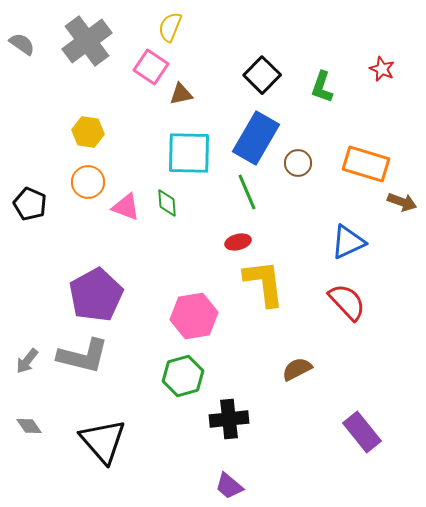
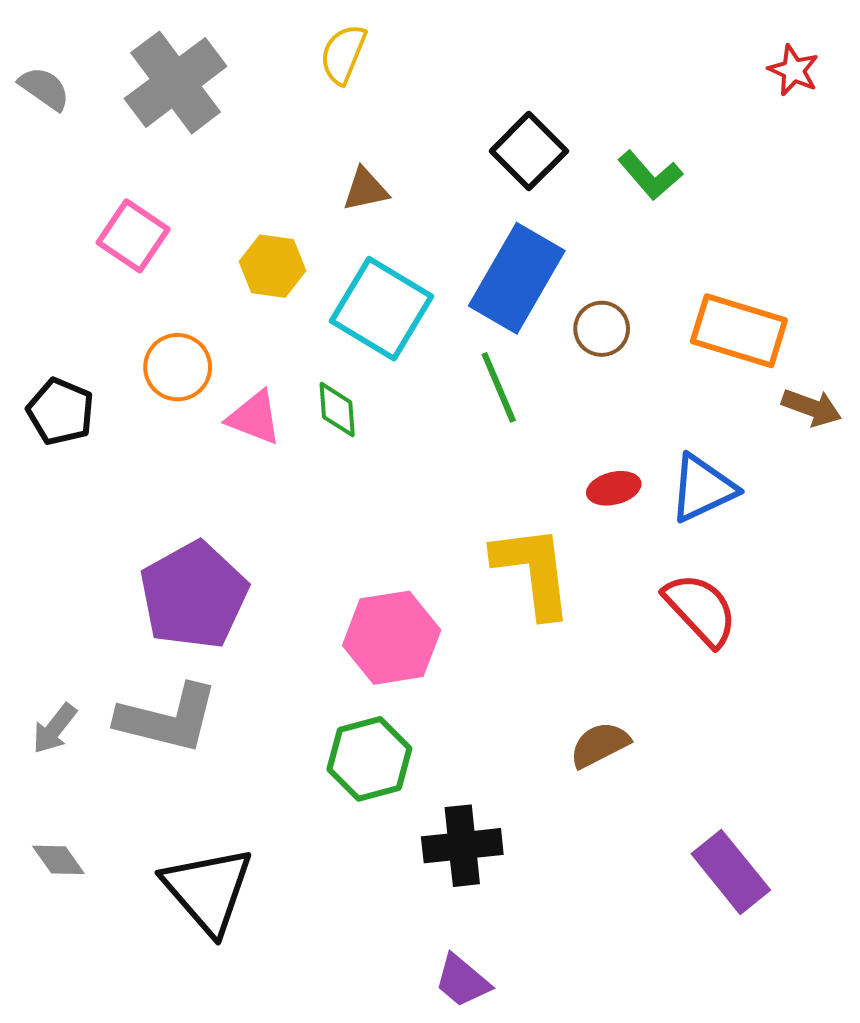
pink square: (151, 67) -> (133, 236), moved
red star: (382, 69) -> (793, 70), moved
green L-shape: (322, 87) -> (650, 175), turned -60
yellow hexagon: (88, 132) -> (273, 266), moved
cyan square: (189, 153) -> (382, 309), turned 30
red ellipse: (238, 242) -> (614, 488), moved

